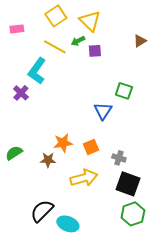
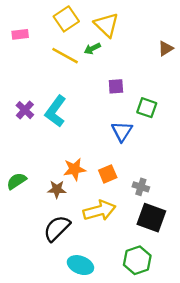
purple square: (95, 51) -> (116, 86), moved
cyan L-shape: (37, 71) -> (56, 111), moved
black semicircle: (42, 211) -> (57, 228), moved
green hexagon: (133, 214) -> (137, 260), moved

